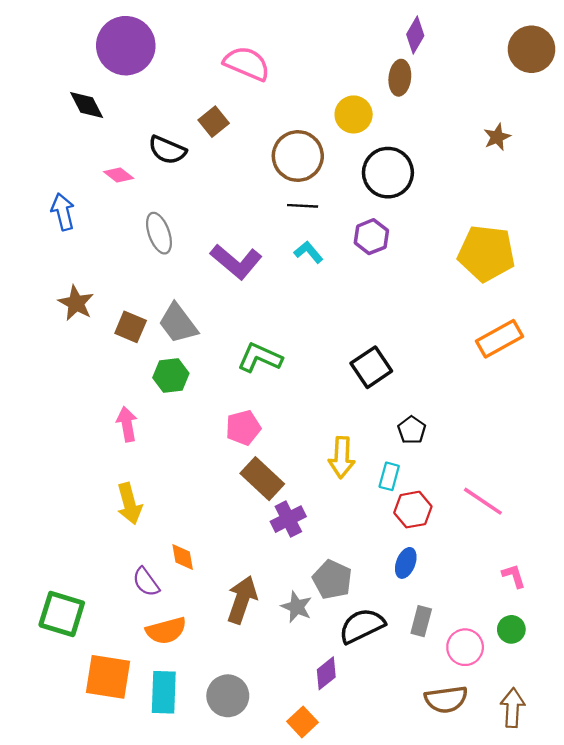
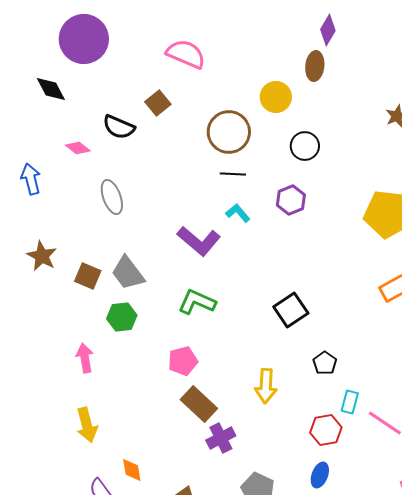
black circle: (388, 173) -> (305, 146), size x0.7
purple L-shape: (236, 262) -> (199, 241), moved
cyan rectangle: (389, 476) -> (350, 402), moved

